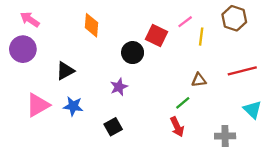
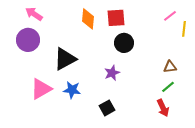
red square: (157, 35) -> (116, 18), moved, turned -30
black triangle: (65, 71) -> (65, 59), size x1.4
brown triangle: (199, 80) -> (170, 67), moved

